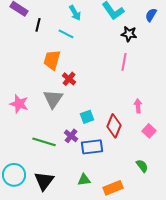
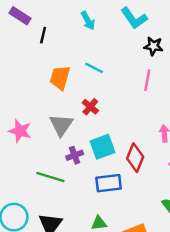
cyan line: (66, 34) -> (94, 68), moved
red cross: (69, 79) -> (90, 107), moved
cyan square: (87, 117) -> (102, 147), size x1.5
purple cross: (71, 136) -> (75, 155), moved, turned 32

